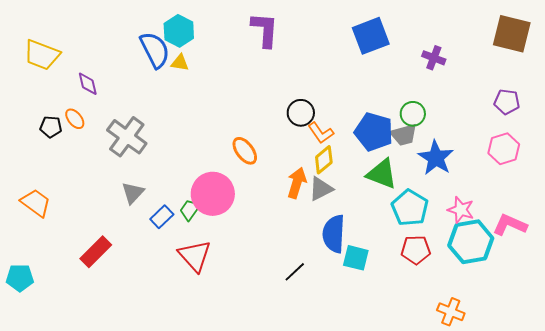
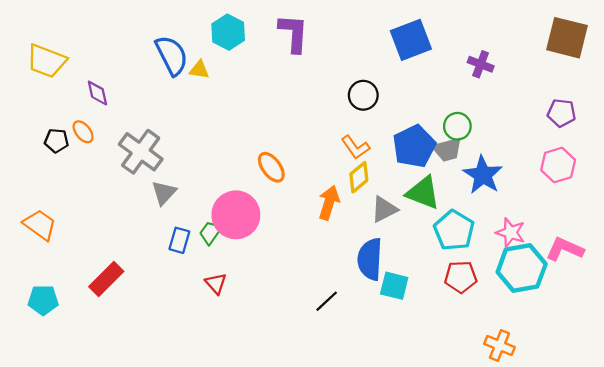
cyan hexagon: (179, 31) -> (228, 32), moved
black circle: (301, 113) -> (363, 95), moved
blue pentagon: (374, 132) -> (414, 146), turned 30
gray triangle: (321, 189) -> (384, 209), moved
gray triangle: (133, 193) -> (164, 193), moved
blue rectangle: (162, 217) -> (179, 240), turned -30
red triangle: (195, 256) -> (216, 283), size x0.6
cyan pentagon: (20, 278) -> (43, 300), moved

